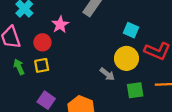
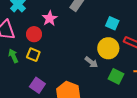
yellow square: (42, 65) -> (33, 55), turned 32
green square: (135, 90) -> (116, 76), turned 35

